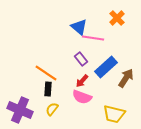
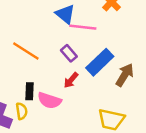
orange line: (46, 73) -> (26, 51), moved
pink semicircle: (82, 97) -> (49, 100), moved
yellow semicircle: (52, 109) -> (22, 111), moved, turned 136

